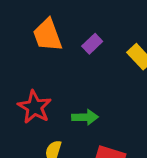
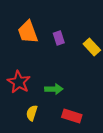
purple rectangle: (92, 44) -> (59, 38), turned -64

